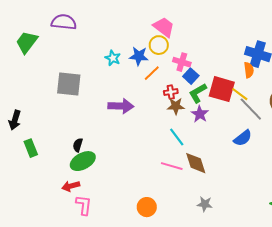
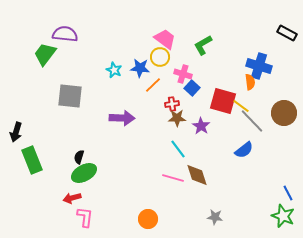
green trapezoid: (27, 42) -> (45, 54), moved
green L-shape: (198, 93) -> (203, 45), moved
green rectangle: (31, 148) -> (32, 160), size x1.5
gray star: (205, 204) -> (215, 217), moved

